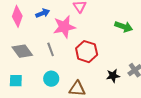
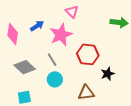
black star: (113, 76) -> (108, 74), moved
cyan circle: (51, 79) -> (55, 79), moved

